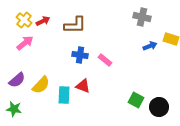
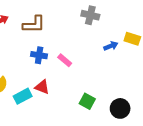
gray cross: (142, 17) -> (90, 15), moved
cyan rectangle: (64, 95) -> (23, 96), turned 60
green square: (136, 100) -> (87, 101), moved

